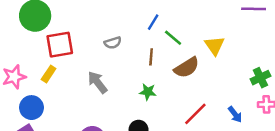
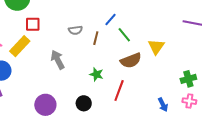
red square: (60, 45) -> (33, 24), size x0.7
brown line: (151, 57) -> (96, 38), moved
yellow rectangle: (49, 74) -> (20, 46), size x1.5
red line: (195, 114) -> (119, 91), moved, turned -35

